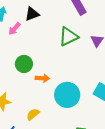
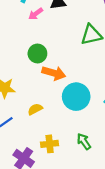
orange arrow: (42, 78) -> (54, 73), size x1.5

